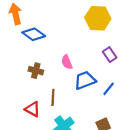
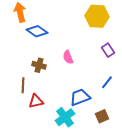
blue trapezoid: (85, 80) -> (80, 97), moved
brown line: (53, 97) -> (23, 85), moved
red triangle: (33, 109) -> (36, 101), turned -42

